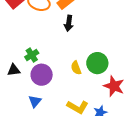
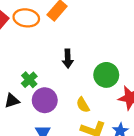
black arrow: (69, 23) -> (68, 59), moved
yellow semicircle: (76, 68) -> (83, 105), moved

